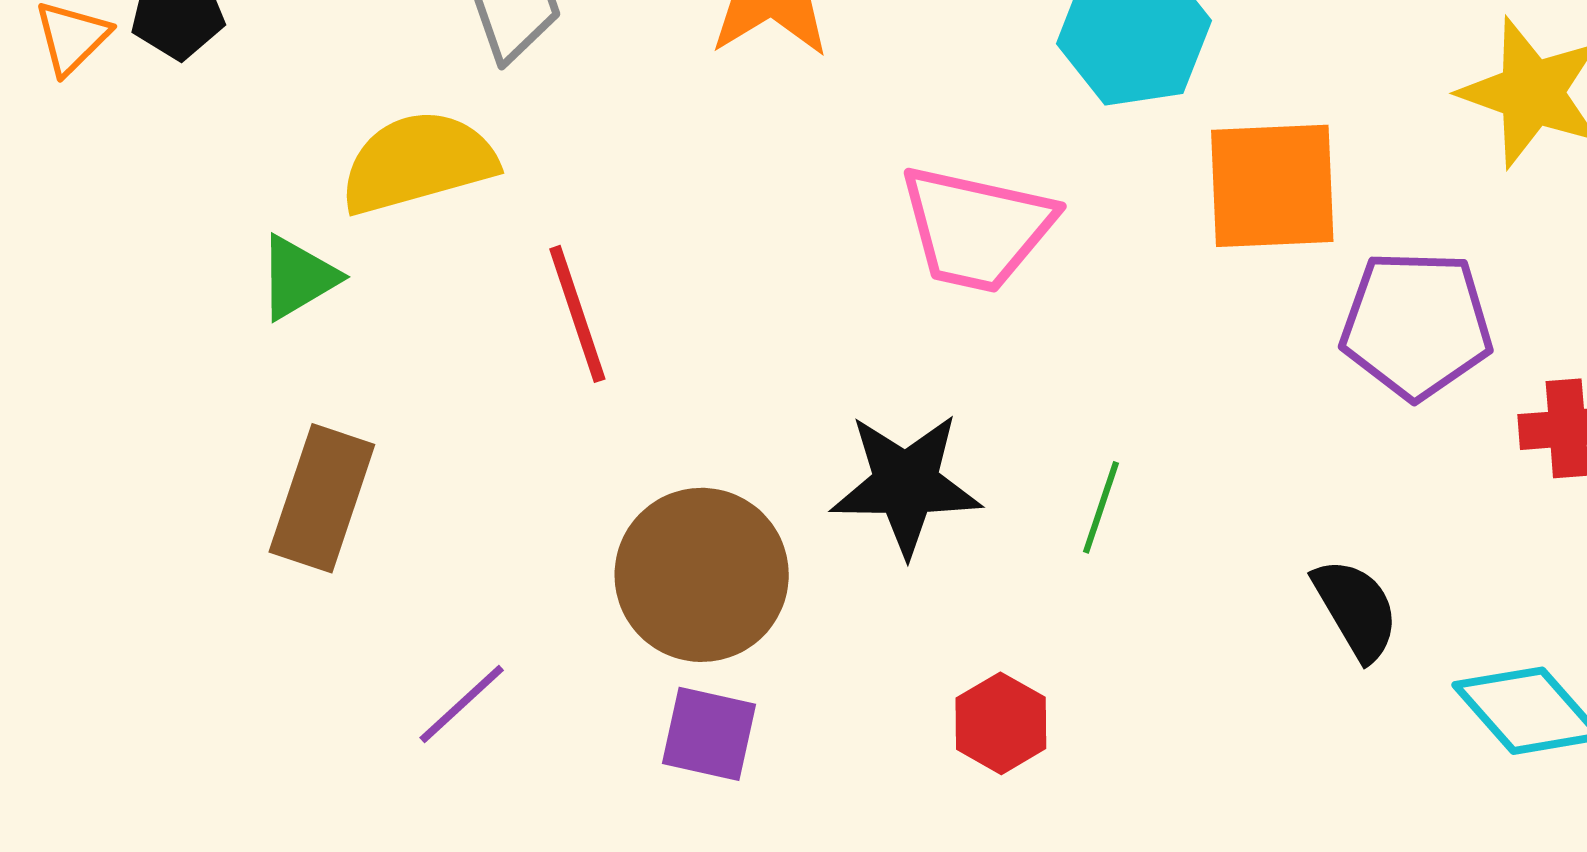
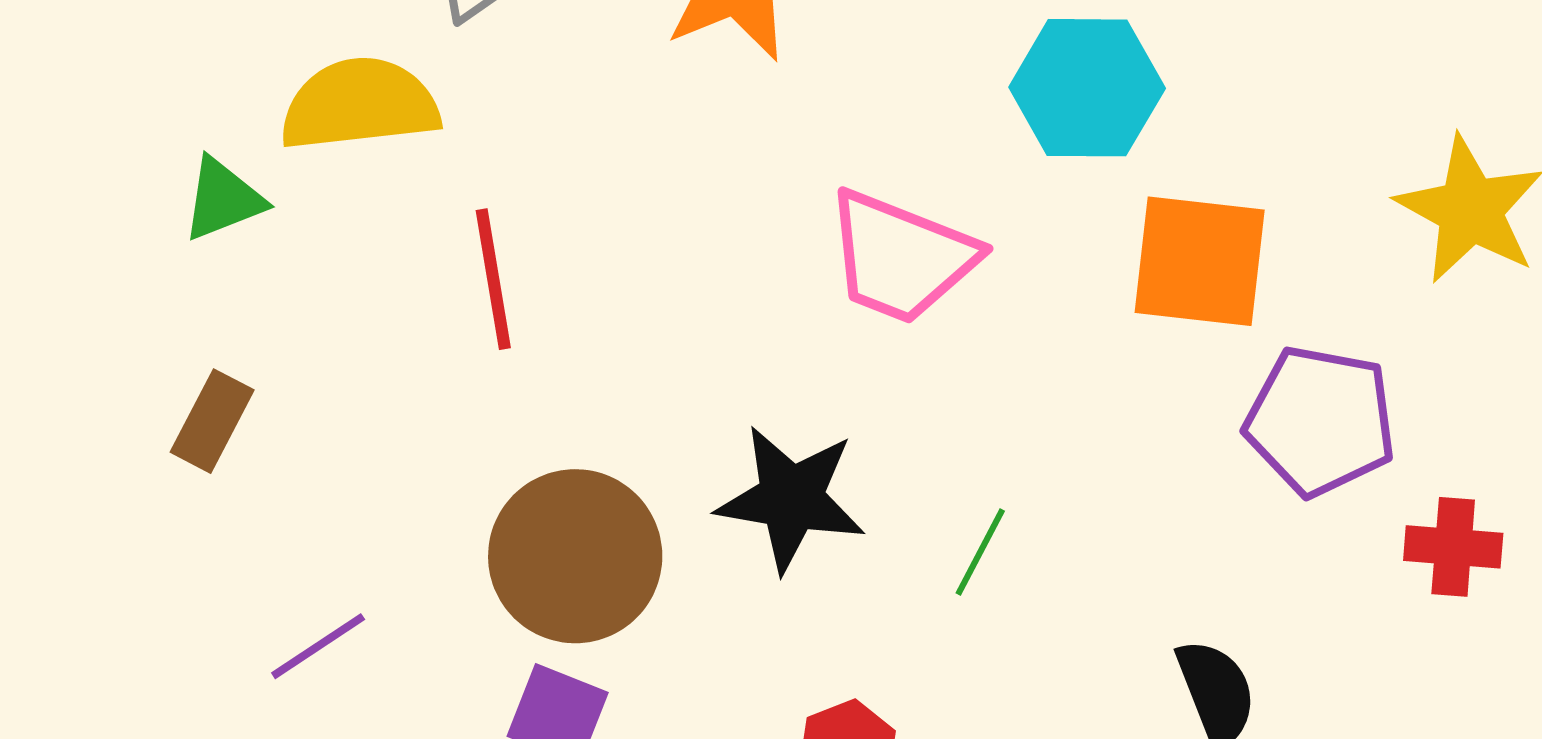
brown rectangle: (322, 498) -> (212, 421), size x0.7

